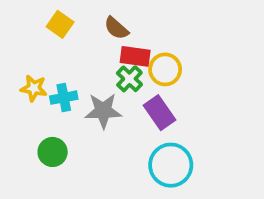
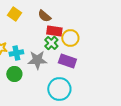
purple rectangle: (159, 113) -> (67, 61), turned -36
green circle: (53, 152) -> (14, 74), moved
cyan circle: (171, 165) -> (59, 89), moved

